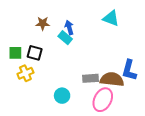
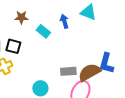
blue arrow: (69, 27) -> (64, 21), moved
brown semicircle: (112, 79) -> (89, 72), turned -35

